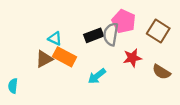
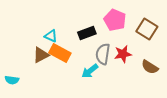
gray semicircle: (111, 34) -> (103, 54), moved
cyan semicircle: (13, 86) -> (12, 80), turned -88

